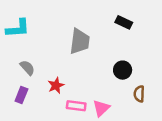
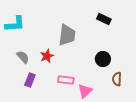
red star: (56, 85) -> (47, 56), moved
purple rectangle: (21, 95) -> (30, 80), moved
pink rectangle: (76, 106) -> (66, 80), moved

